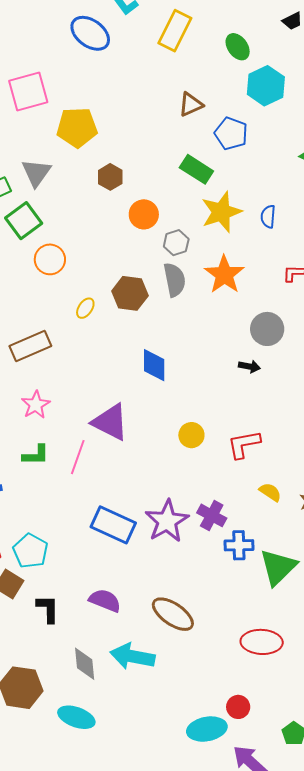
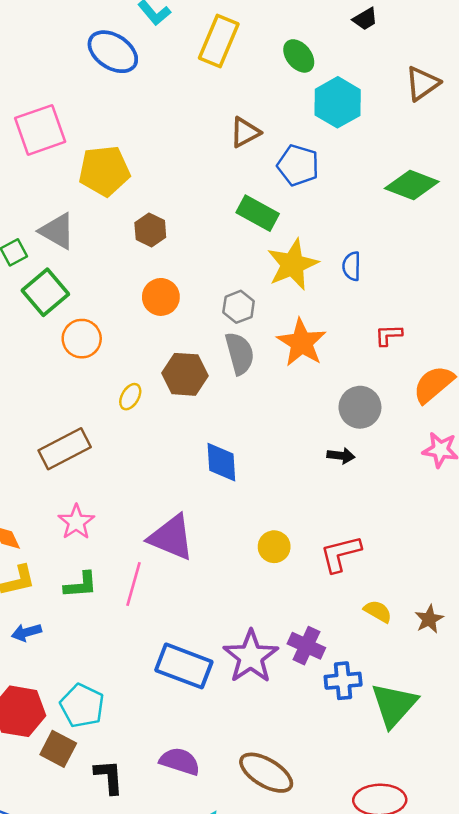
gray triangle: (36, 173) -> (57, 231), turned -32
orange circle: (144, 214) -> (161, 297), moved

